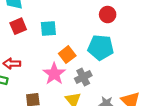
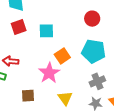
red circle: (108, 15) -> (92, 19), moved
gray cross: (83, 77) -> (97, 81), moved

